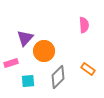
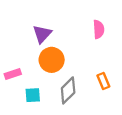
purple triangle: (25, 38) -> (42, 34), moved
orange rectangle: (88, 69) -> (103, 81), turned 32

